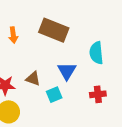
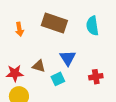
cyan semicircle: (96, 53) -> (92, 26), moved

